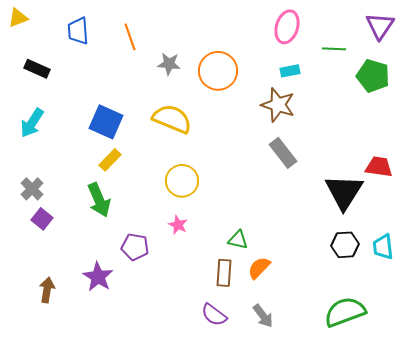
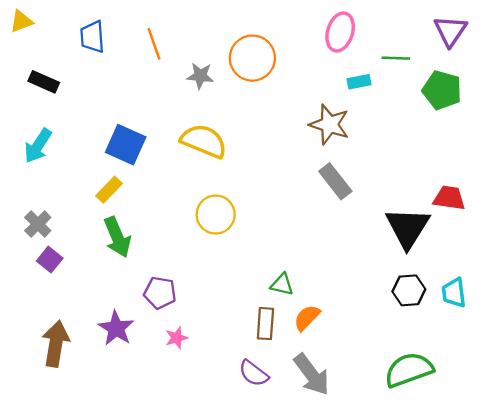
orange circle: (218, 71) -> (252, 58), moved
cyan rectangle: (290, 71) -> (359, 82), moved
yellow rectangle: (110, 160) -> (109, 190), moved
pink star: (178, 225) -> (177, 338), moved, turned 30
brown arrow: (47, 290) -> (56, 344), size x1.5
gray arrow: (263, 316) -> (312, 375), size x1.5

